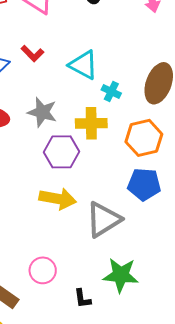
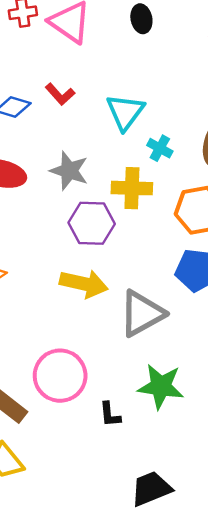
cyan triangle: (83, 65) -> (125, 112), turned 36
pink circle: (43, 270) -> (60, 376), size x1.5

